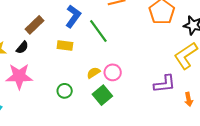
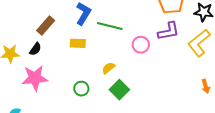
green line: (98, 31) -> (110, 26), turned -35
pink circle: (113, 72) -> (141, 45), moved
purple L-shape: (165, 84) -> (169, 31), moved

